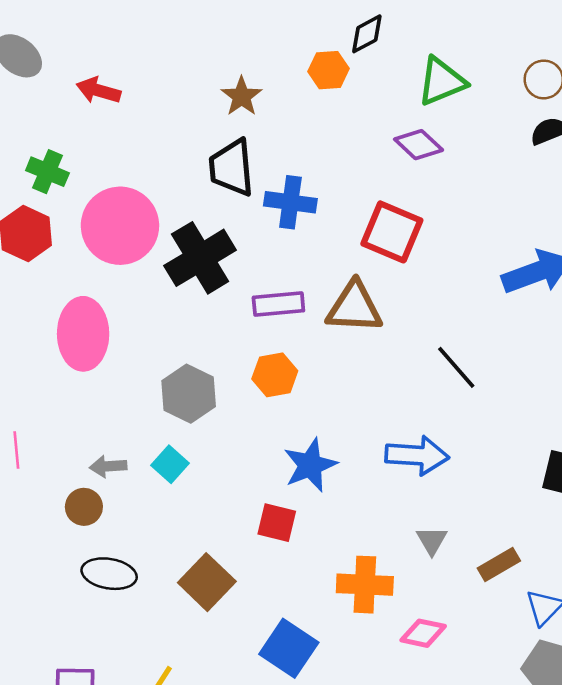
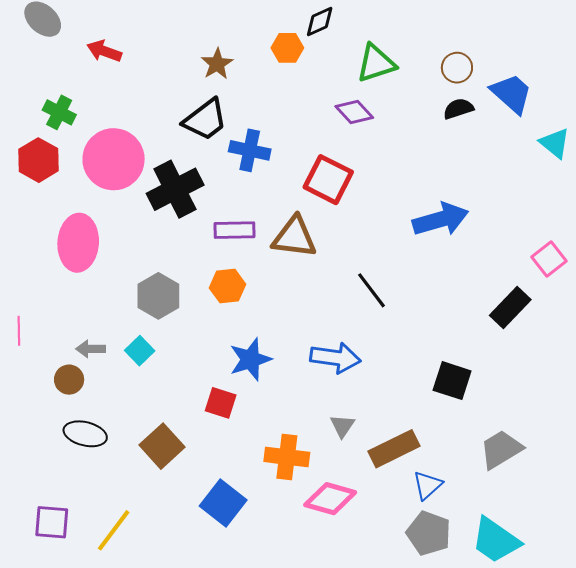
black trapezoid: (232, 168) -> (205, 120), turned -126
brown rectangle: (499, 564) -> (394, 449), size x1.5
pink diamond: (423, 633) -> (330, 499), size x1.4

